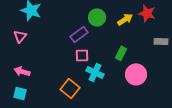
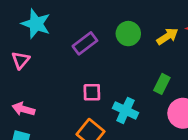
purple rectangle: (79, 34) -> (85, 43), moved
pink square: (82, 55) -> (92, 92), moved

